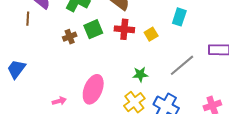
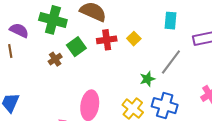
cyan rectangle: (179, 17) -> (170, 21), moved
green star: (140, 74) -> (147, 79), moved

